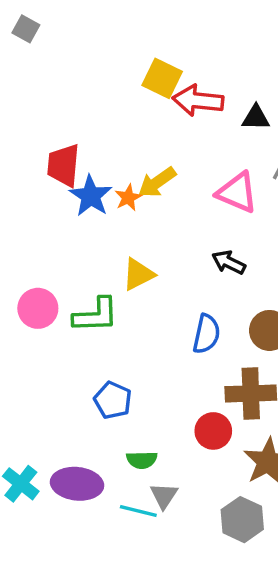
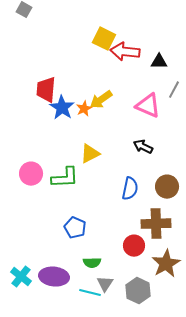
gray hexagon: (242, 520) -> (138, 291), moved

